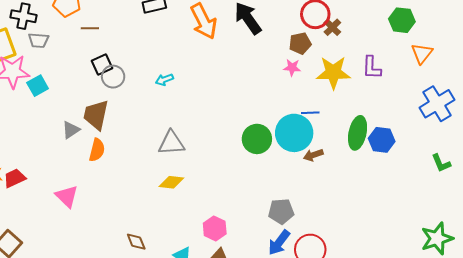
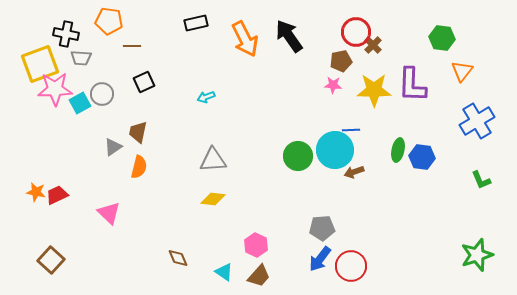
purple L-shape: (372, 68) -> (412, 85), size x1.5
gray circle: (113, 77) -> (102, 94), moved
brown trapezoid: (96, 115) -> (138, 132), size x0.7
green ellipse: (358, 133) -> (398, 150), size x0.7

